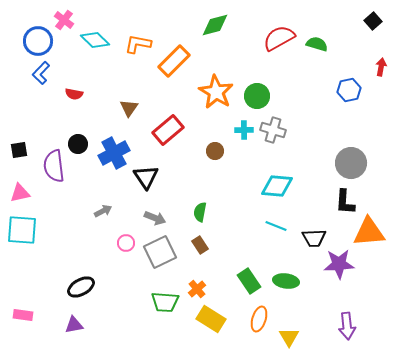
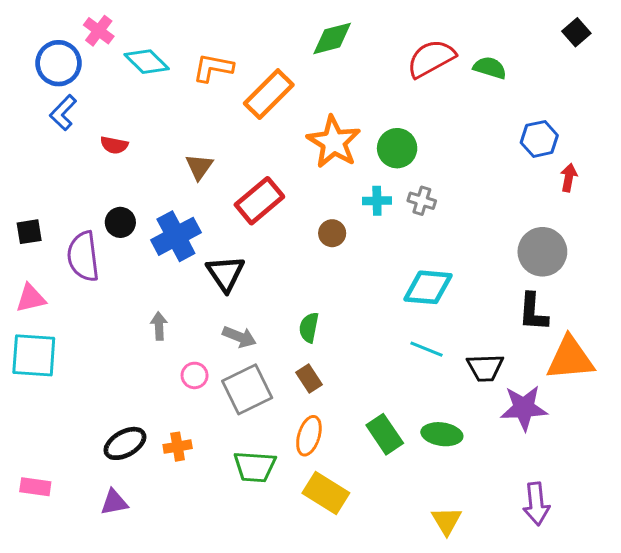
red arrow: (381, 67) -> (569, 178), moved
gray cross: (273, 130) -> (422, 201), size x0.7
gray arrow: (103, 211) -> (159, 326), turned -66
orange cross: (197, 289) -> (178, 447), moved, turned 30
orange ellipse: (259, 319) -> (309, 436), moved

